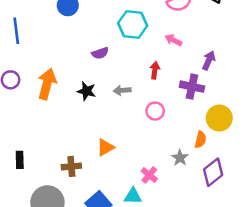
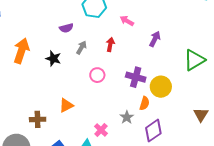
purple cross: (192, 87) -> (136, 77), moved
gray arrow: (122, 90) -> (81, 48), moved, turned 120
pink circle: (155, 111) -> (97, 75), moved

